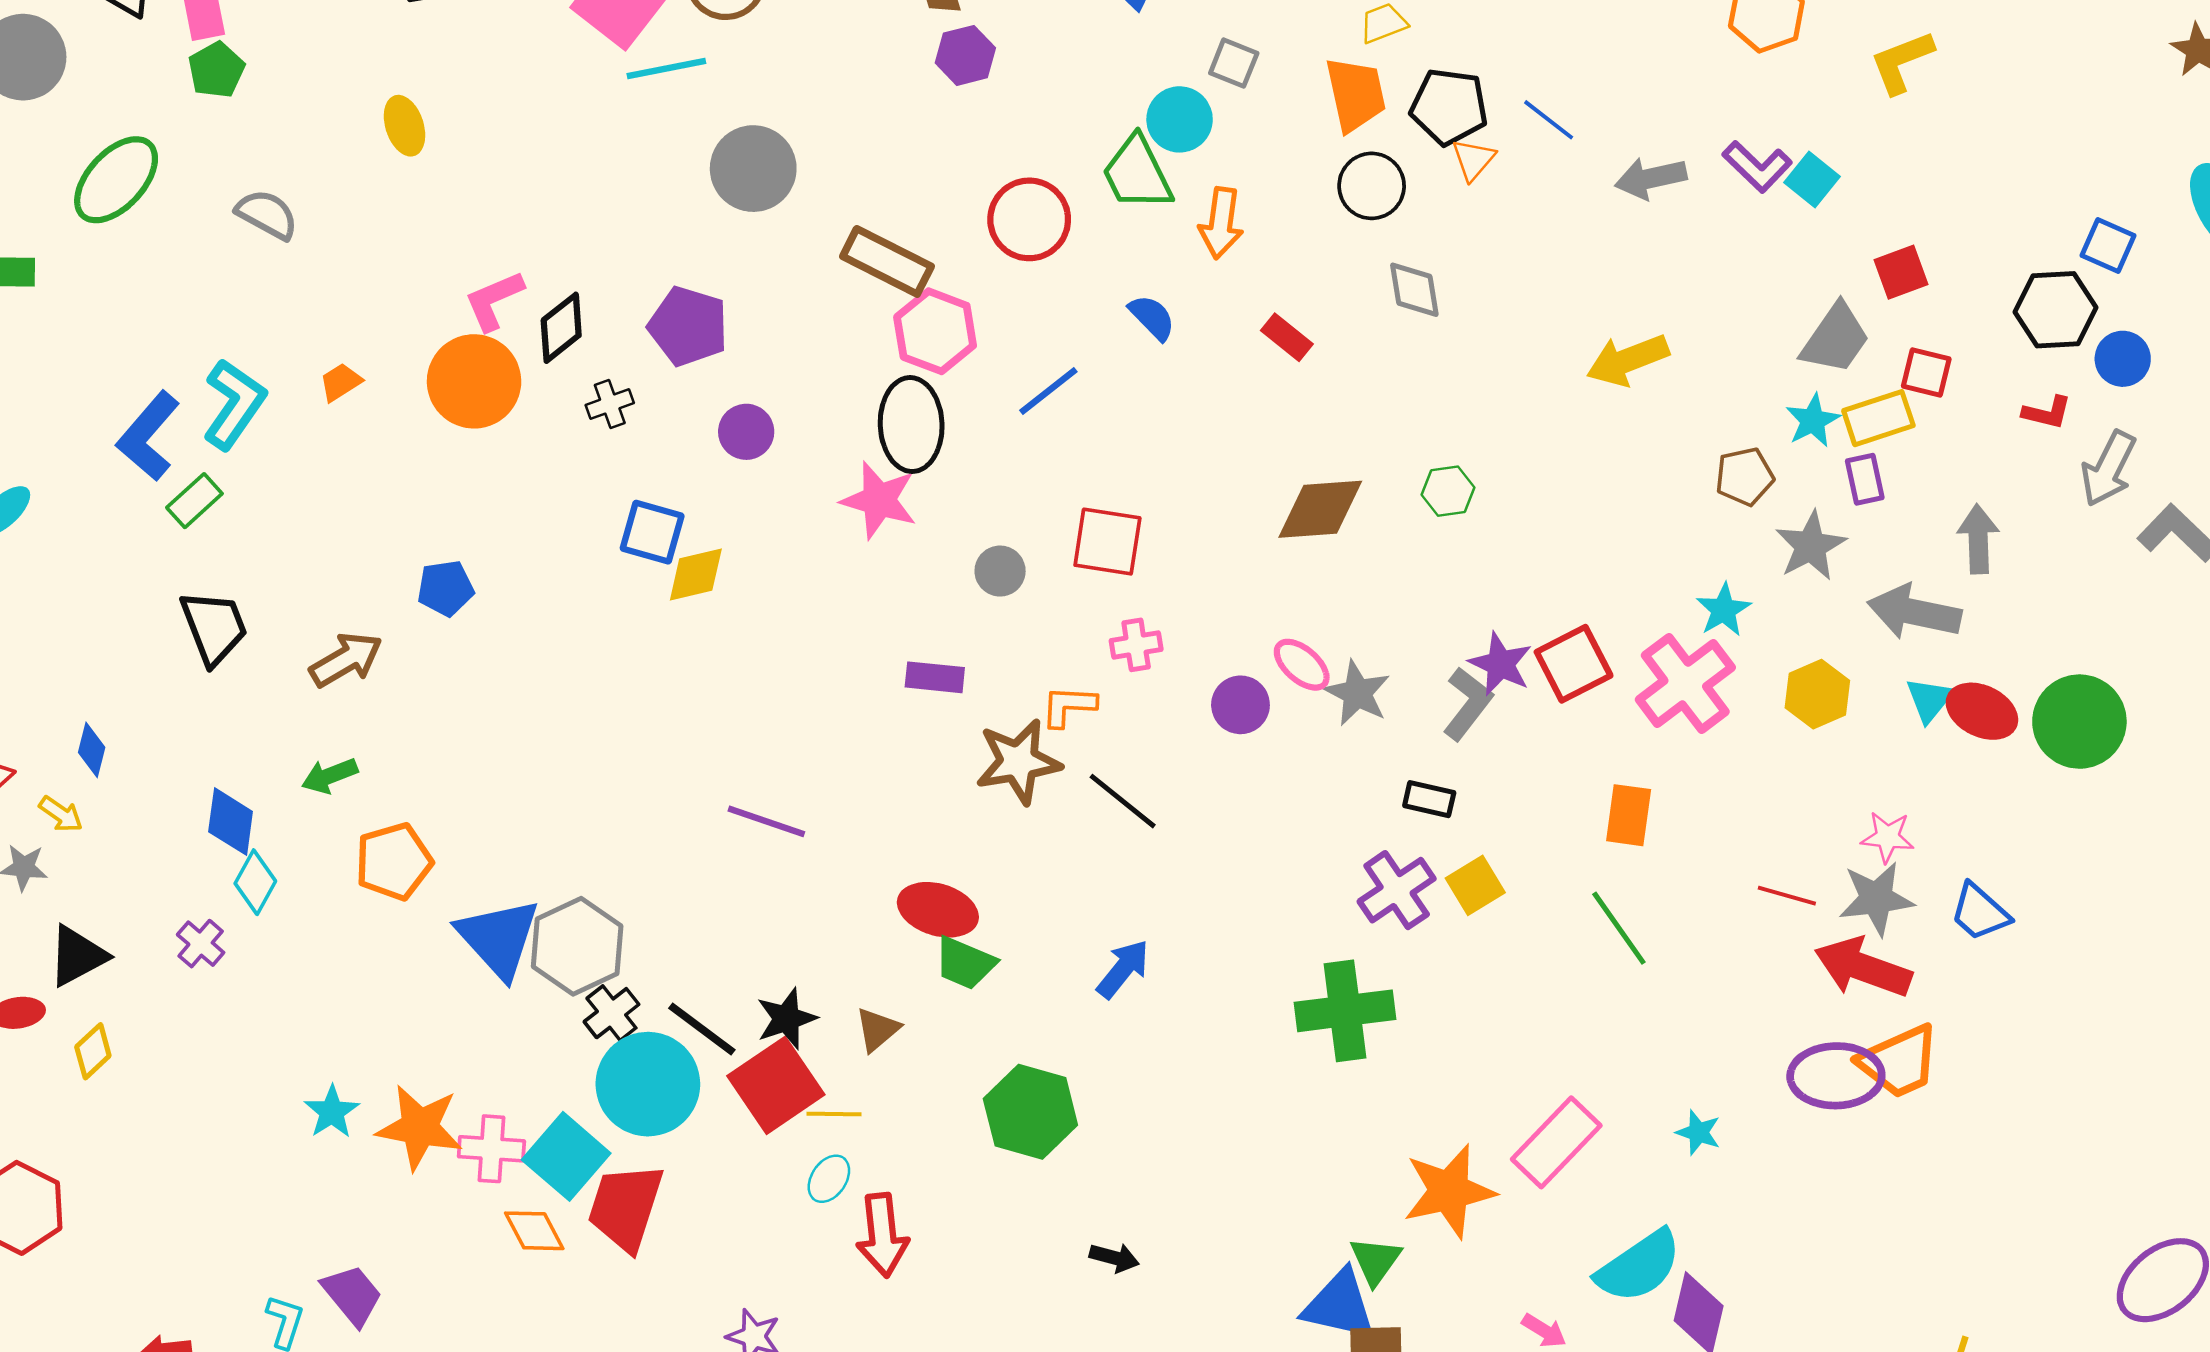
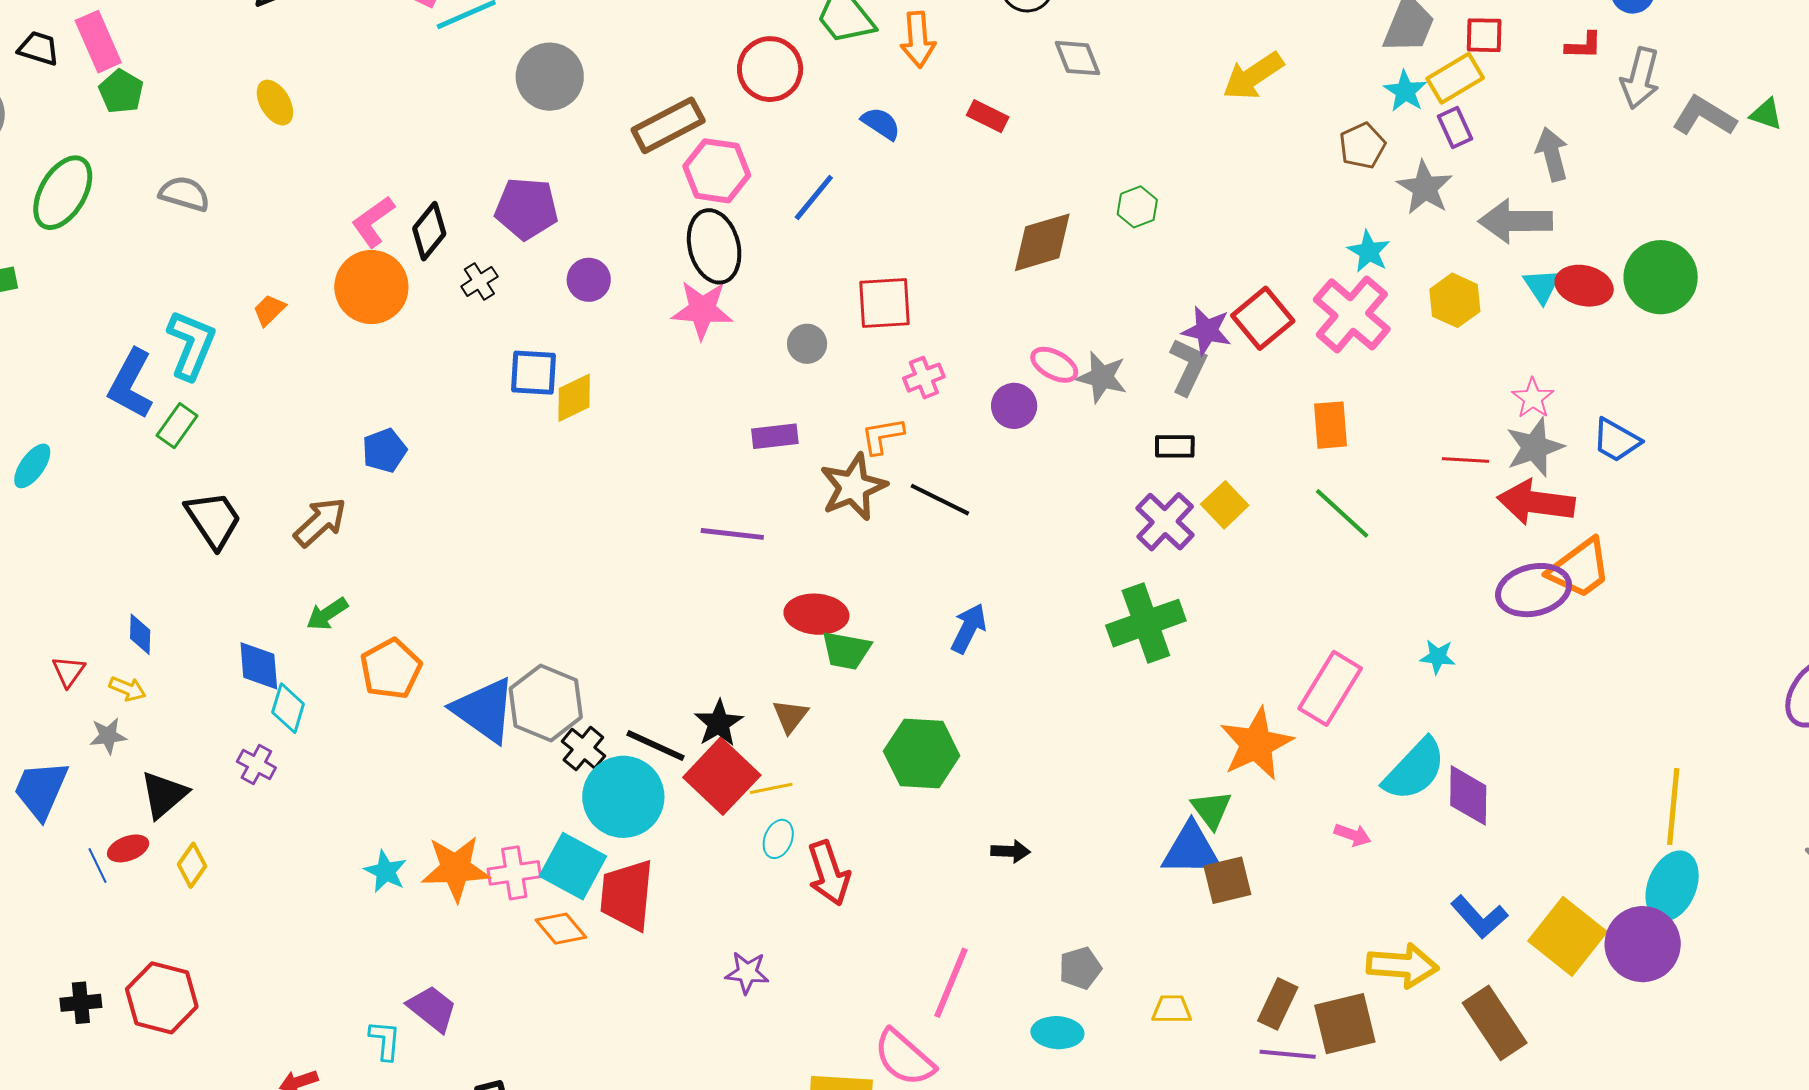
brown rectangle: (887, 261) -> (668, 125), turned -42
purple line: (766, 821) -> (732, 534), moved
pink star: (1887, 837) -> (1533, 398), turned -30

